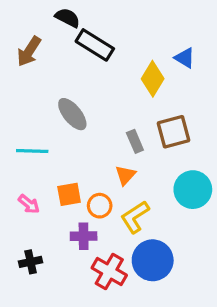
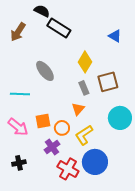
yellow diamond: (153, 79) -> (85, 62), moved
pink arrow: (29, 204) -> (18, 127), size x1.5
purple cross: (84, 236) -> (52, 147), turned -35

